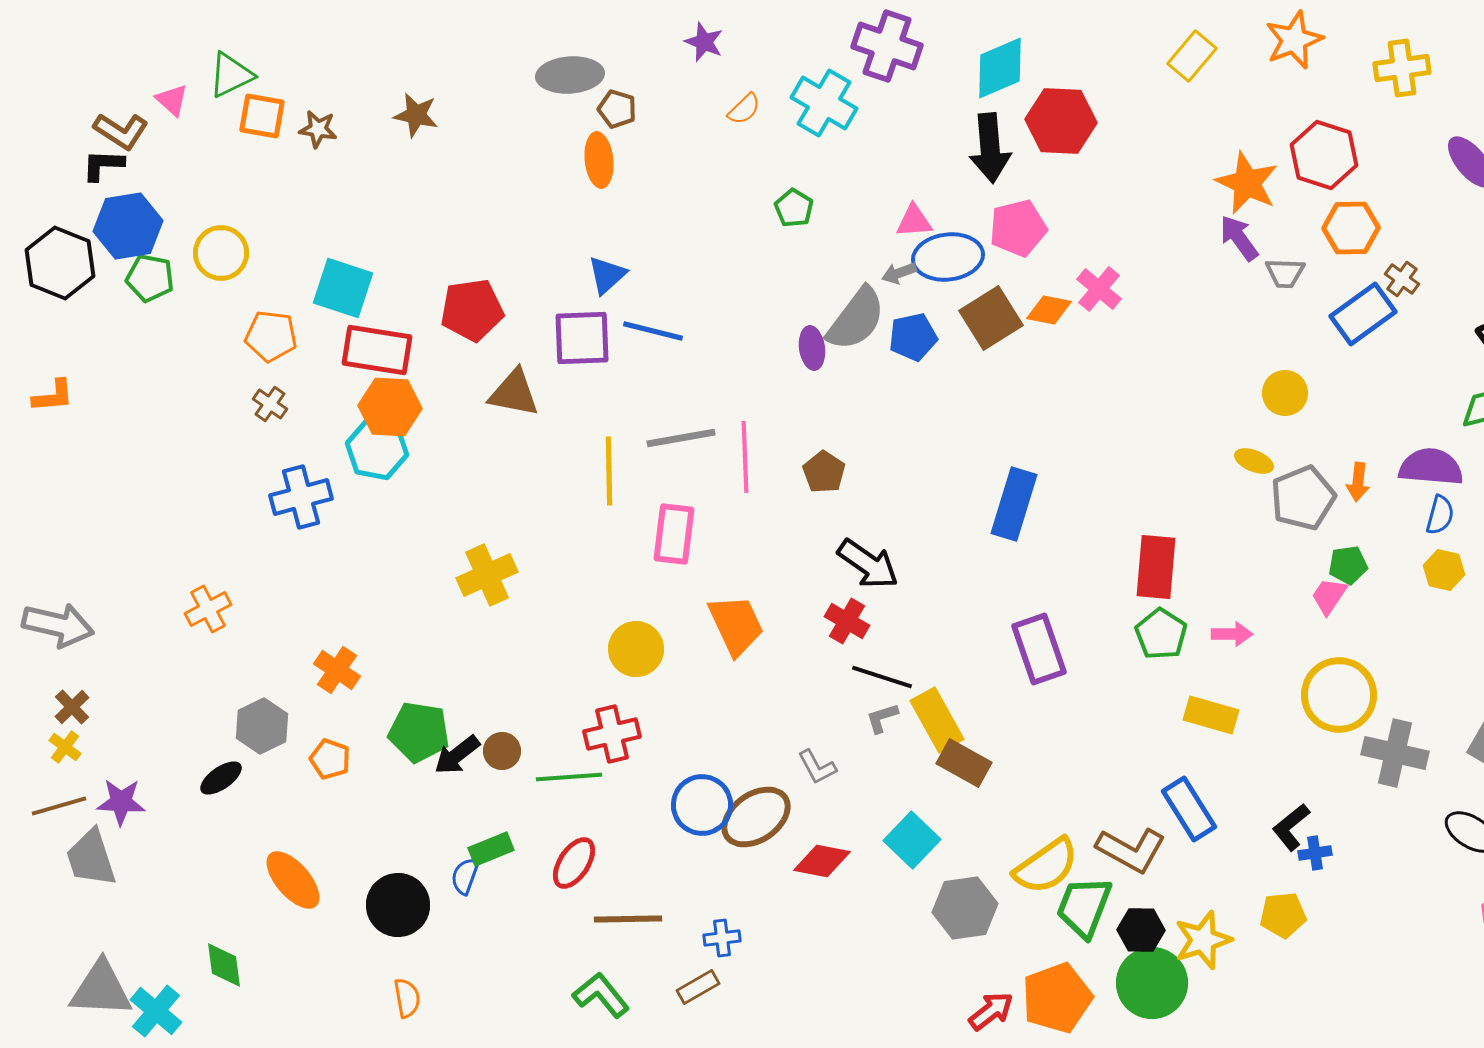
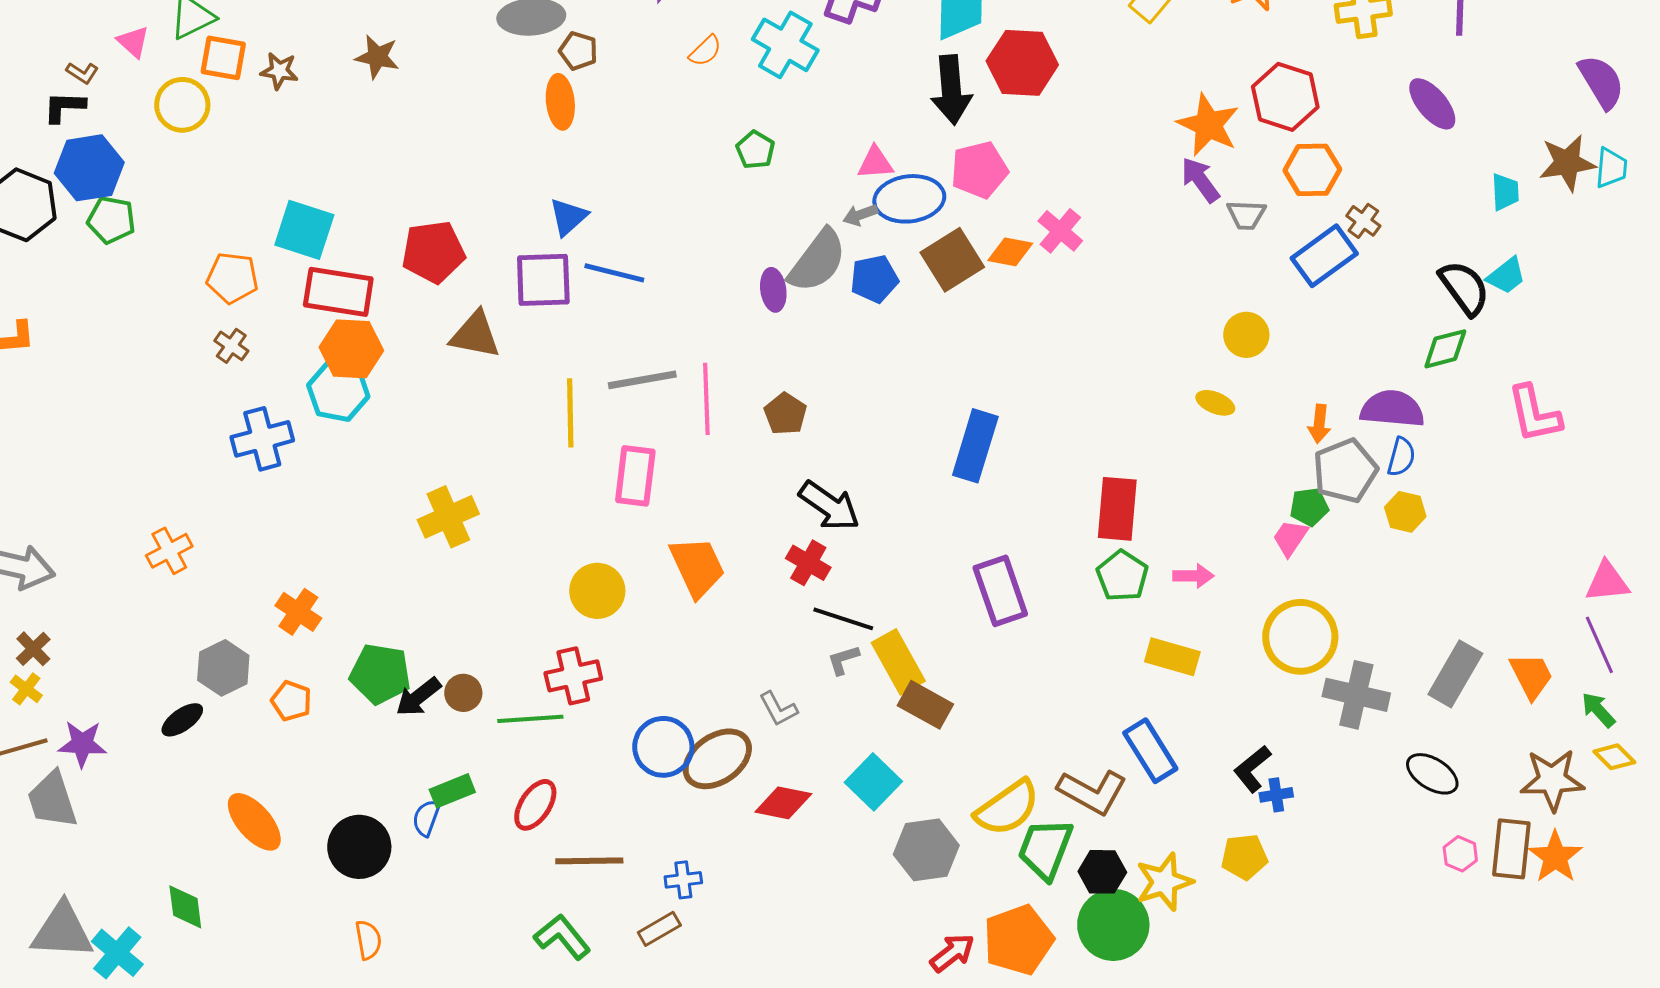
brown L-shape: (121, 131) -> (82, 73), size x0.6
yellow circle: (221, 253) -> (182, 105), moved
gray pentagon: (1303, 498) -> (1345, 471), moved

